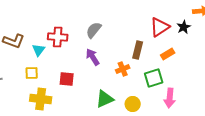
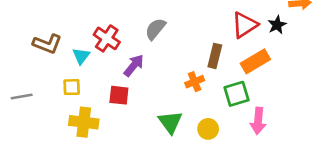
red cross: (58, 37) -> (107, 38), turned 30
orange rectangle: (168, 54) -> (255, 61), size x1.5
purple arrow: (93, 57) -> (134, 65), moved, turned 72
green triangle: (105, 99) -> (170, 122), turned -42

